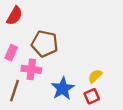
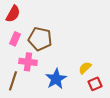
pink rectangle: (11, 53) -> (15, 39), moved
red square: (92, 96) -> (95, 84), moved

